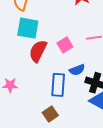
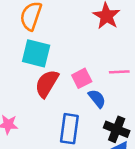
blue semicircle: (77, 70) -> (97, 99), moved, turned -112

